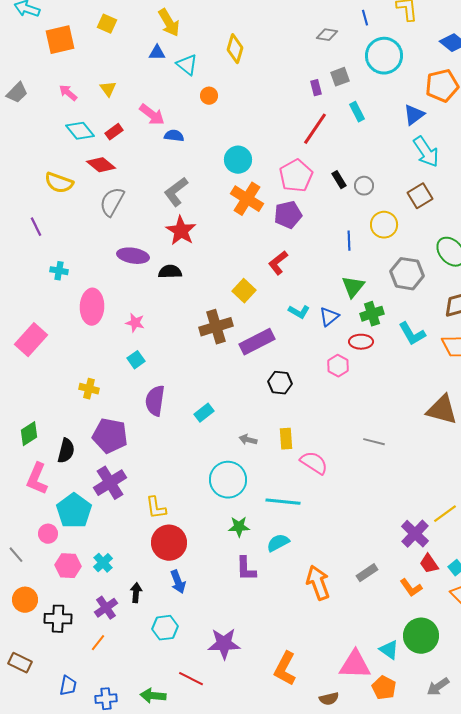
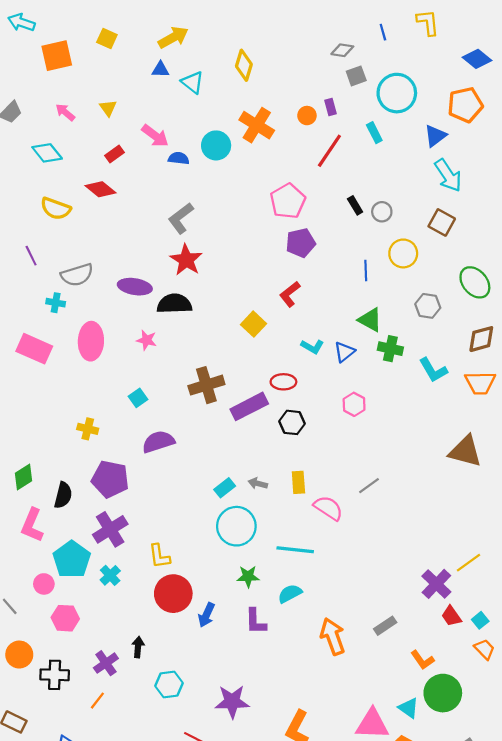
yellow arrow: (169, 23) -> (173, 37), turned -88
cyan circle: (384, 56) -> (397, 93), moved
gray square: (340, 77) -> (356, 76), moved
orange circle: (209, 96) -> (307, 116), moved
cyan diamond: (80, 131) -> (47, 153), moved
cyan circle: (238, 160) -> (216, 145), moved
pink pentagon: (296, 176) -> (288, 201), moved
brown square: (420, 196) -> (442, 222), turned -30
orange cross: (247, 199) -> (257, 125), moved
gray semicircle: (112, 202) -> (77, 275), moved, turned -136
black semicircle: (170, 272) -> (174, 304), size x1.4
gray hexagon: (407, 274) -> (428, 306), size x0.7
green triangle: (353, 287) -> (370, 320), turned -40
green cross: (372, 314) -> (390, 349), turned 30
pink star: (135, 323) -> (147, 340), moved
brown cross: (216, 327) -> (206, 385), moved
pink rectangle: (31, 340) -> (34, 349), moved, turned 72
purple rectangle: (257, 342) -> (249, 406), moved
red ellipse: (361, 342) -> (283, 382), moved
purple semicircle: (155, 401) -> (158, 442), turned 64
cyan rectangle: (204, 413) -> (225, 488), moved
gray line: (374, 442) -> (369, 486), moved, turned -50
cyan cross: (103, 563) -> (110, 575), moved
blue arrow: (178, 582) -> (206, 615), moved, turned 45
orange L-shape: (411, 588) -> (422, 660), moved

